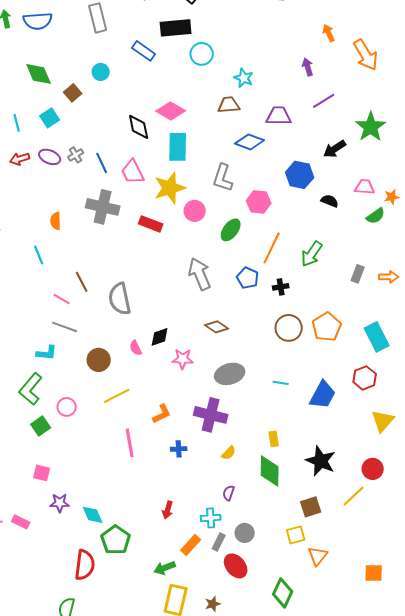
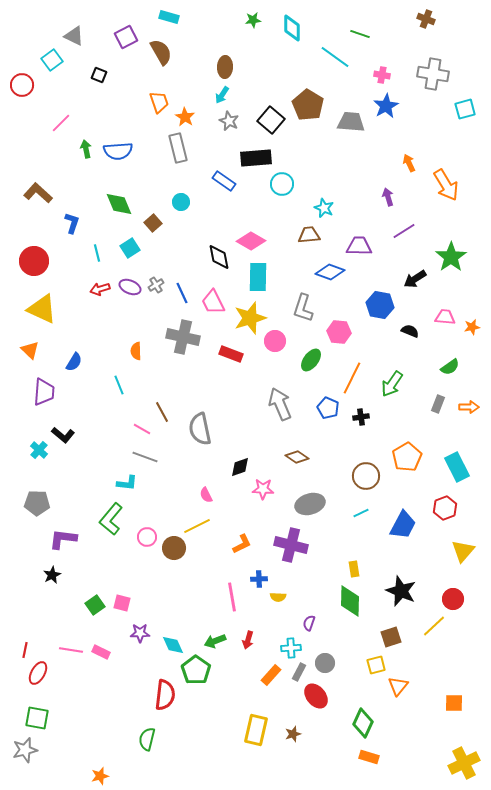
green semicircle: (376, 216) -> (450, 367), moved
brown circle: (289, 328) -> (366, 476), moved
pink semicircle: (136, 348) -> (206, 495), moved
brown circle: (99, 360) -> (174, 548), moved
cyan line: (281, 383) -> (361, 513), turned -35
green square: (41, 426) -> (95, 605), moved
pink line: (130, 443) -> (232, 597), moved
yellow semicircle: (229, 453) -> (278, 597), moved, turned 49
green arrow: (165, 568) -> (215, 641), moved

